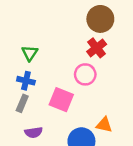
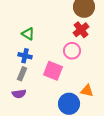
green triangle: (30, 53) -> (28, 34), turned -32
purple semicircle: (34, 132) -> (19, 94), moved

